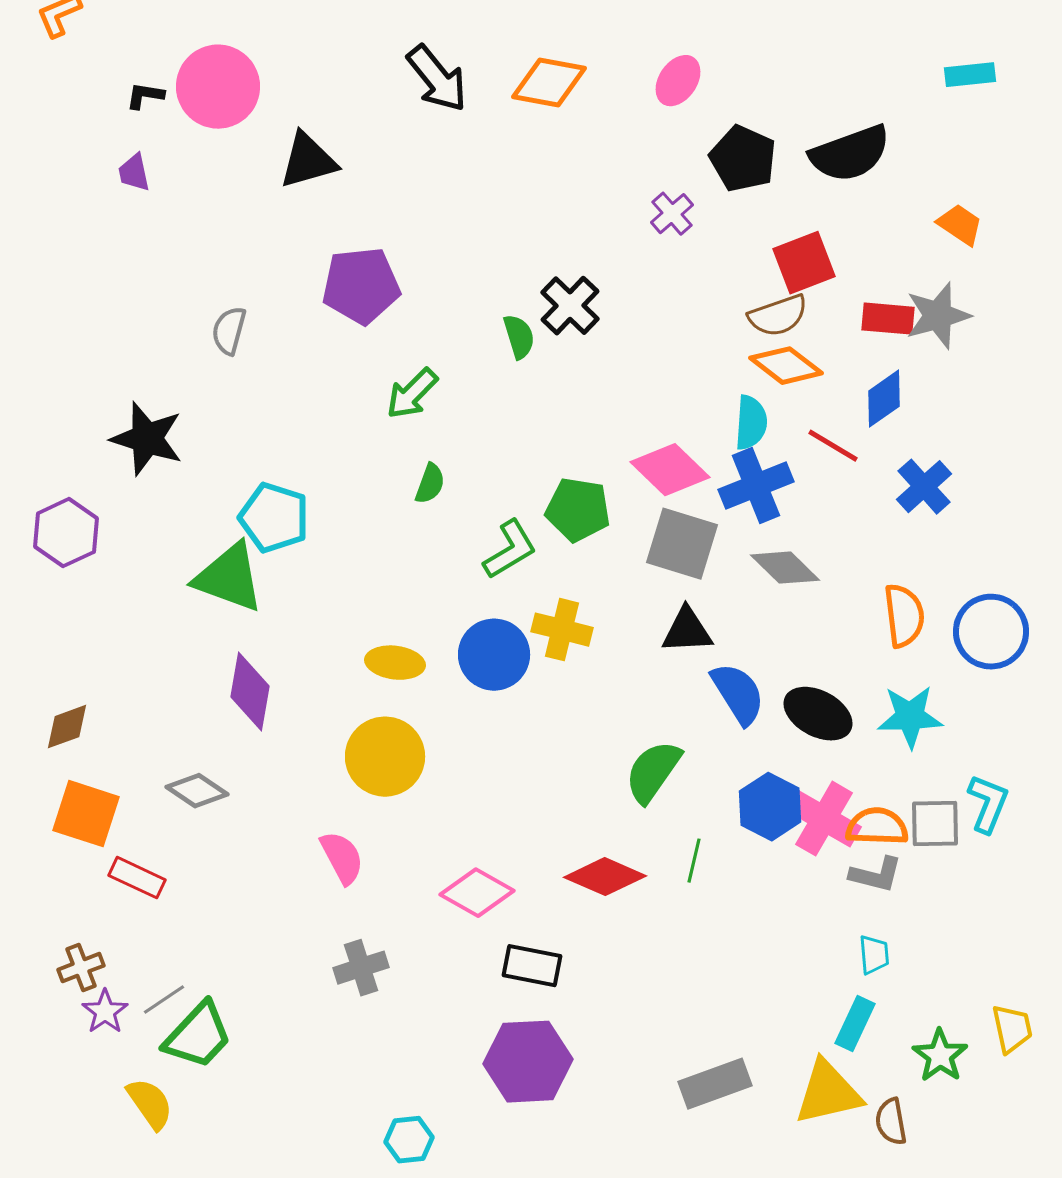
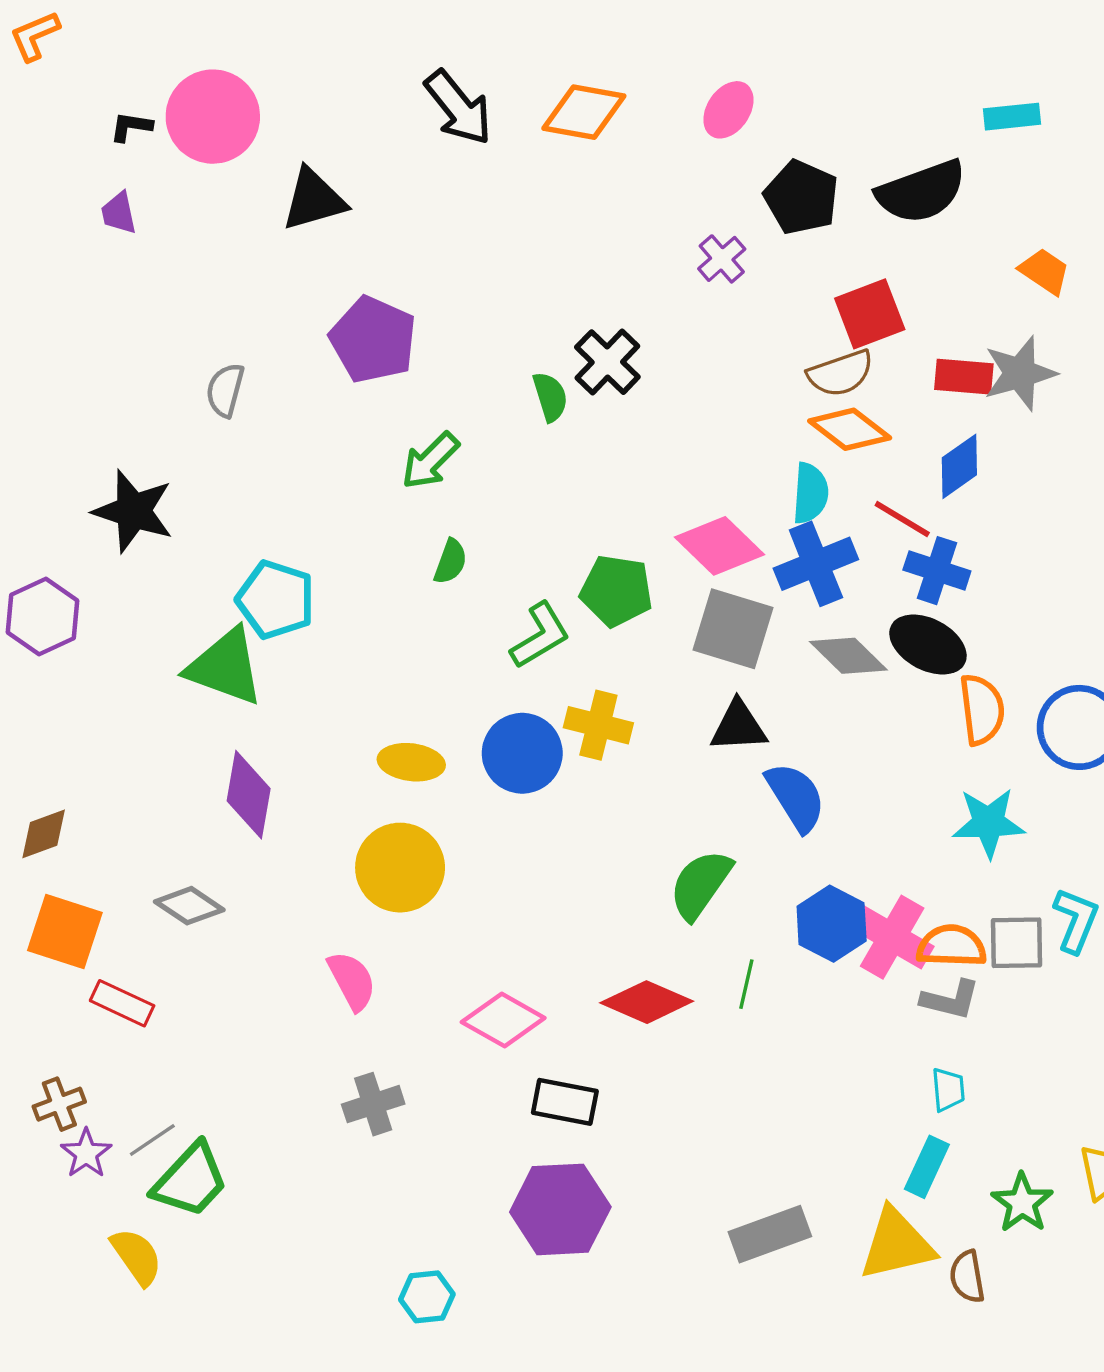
cyan rectangle: (970, 75) -> (1012, 117), moved
purple pentagon: (361, 286) -> (373, 340), turned 30
blue cross: (924, 487) -> (937, 571), moved, turned -30
black ellipse: (818, 714) -> (928, 645), moved

